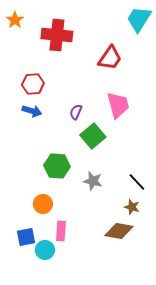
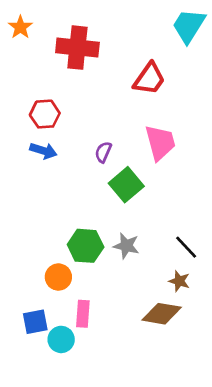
green hexagon: (57, 166) -> (86, 246), moved

